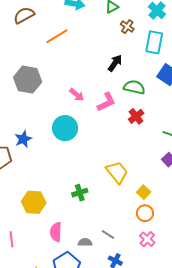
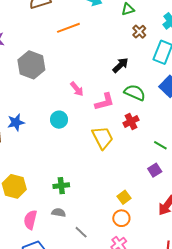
cyan circle: (65, 128) -> (59, 120), size x0.7
yellow trapezoid: (117, 172) -> (103, 138), moved
gray semicircle: (85, 242) -> (59, 213), moved

